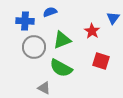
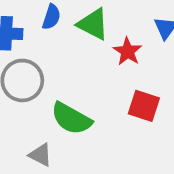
blue semicircle: (50, 12) -> (51, 17), turned 128
green triangle: (62, 40) -> (93, 24), moved, turned 48

